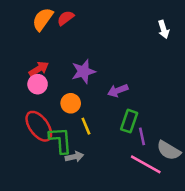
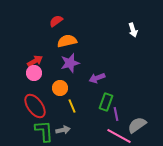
orange semicircle: (43, 19) -> (67, 41), moved, turned 42
green L-shape: (60, 140) -> (44, 131), moved
gray semicircle: (169, 150) -> (137, 125), turned 114

